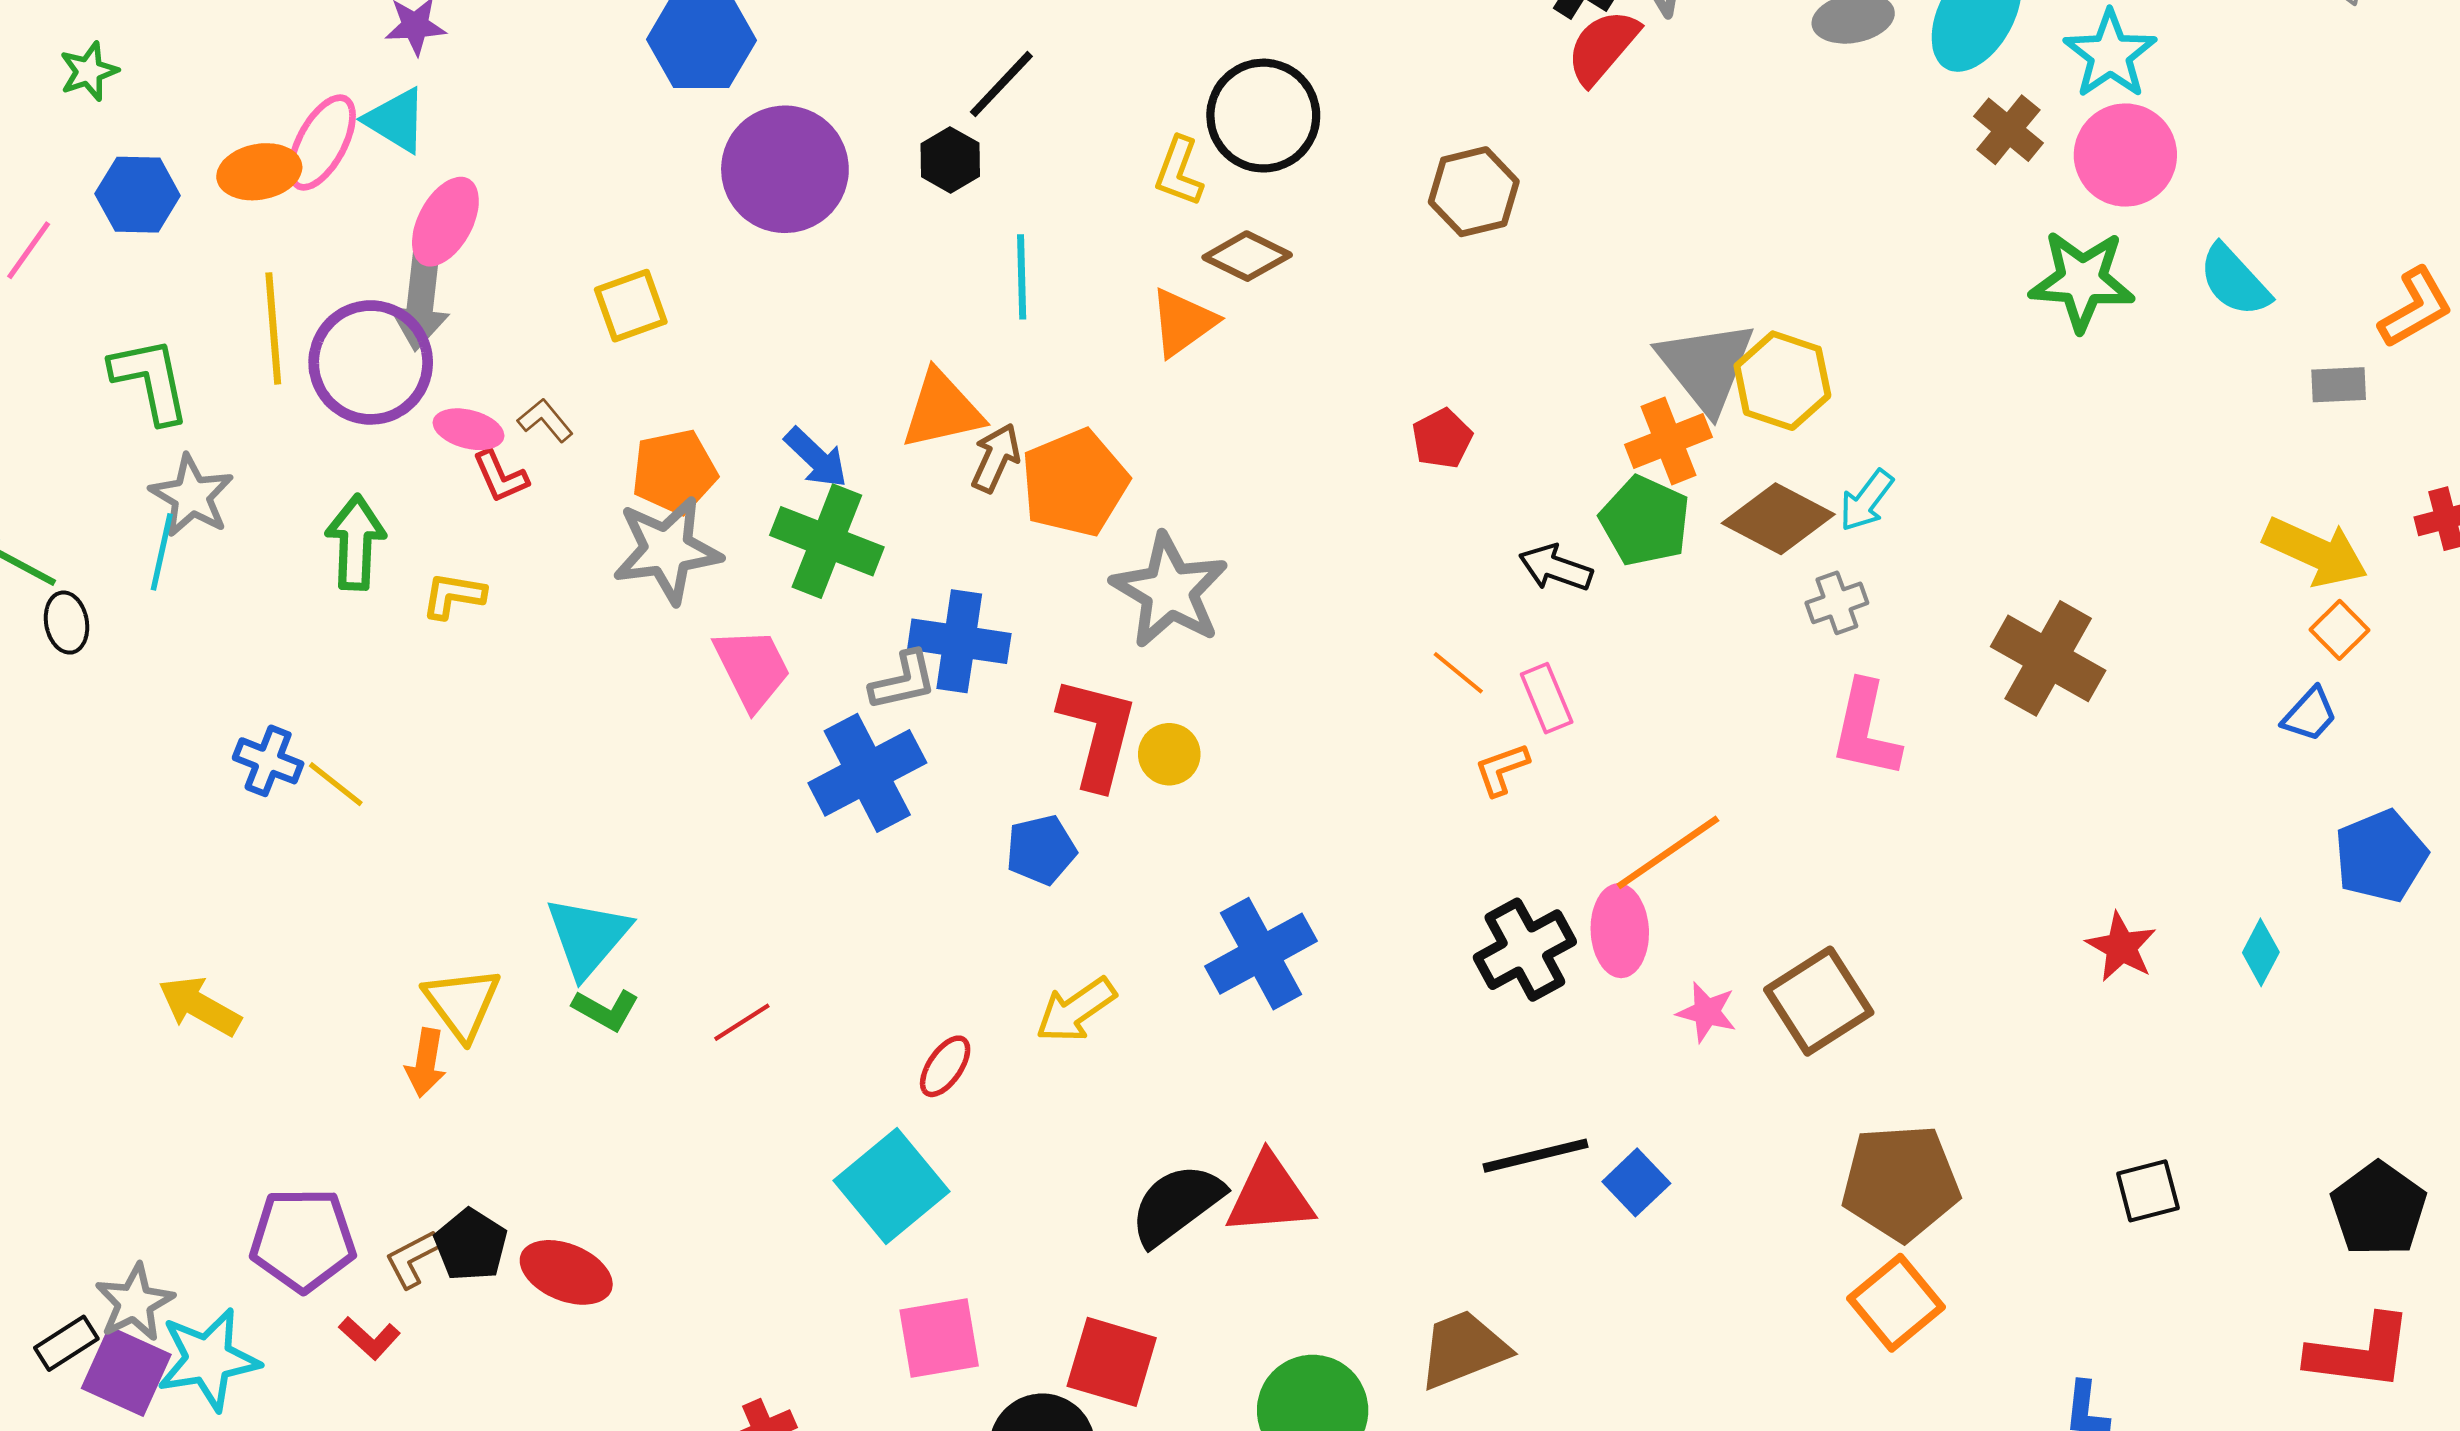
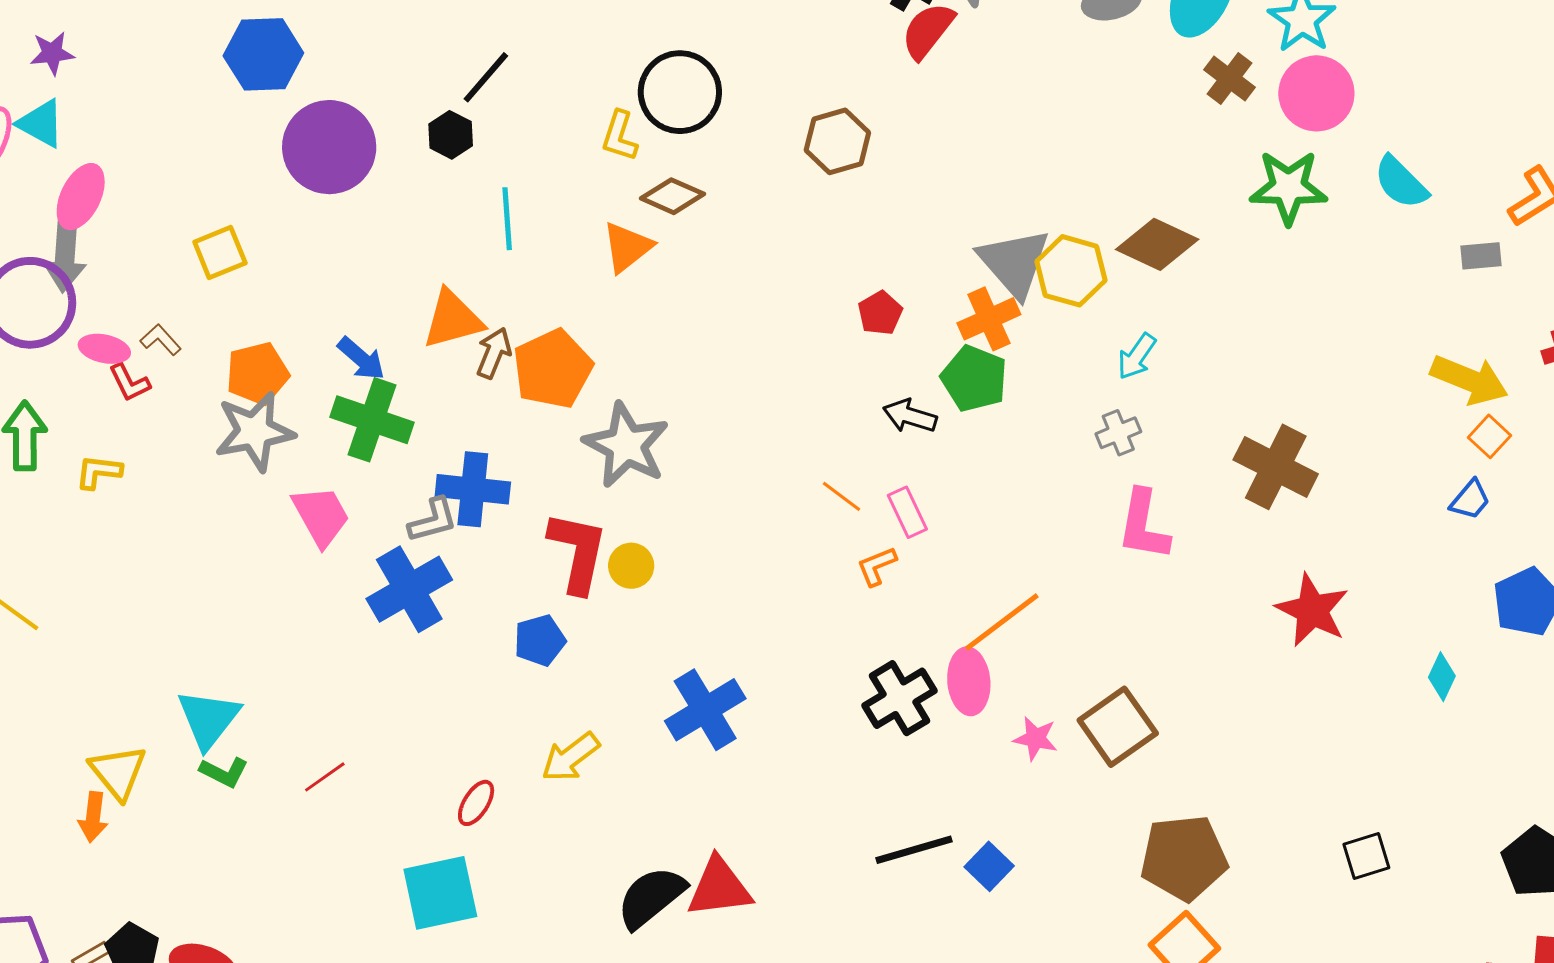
red pentagon: (1442, 439) -> (880, 313), moved
brown diamond: (1778, 519) -> (1157, 244), moved
red star: (2121, 947) -> (1312, 610), moved, size x1.4
cyan square: (891, 1186) -> (440, 893), turned 30

